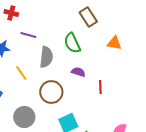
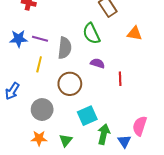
purple line: (28, 35) -> (40, 39), moved
yellow line: (21, 73) -> (39, 64), turned 49

